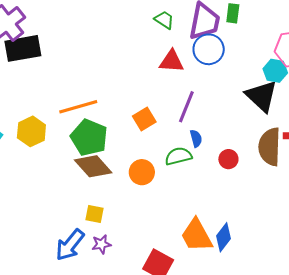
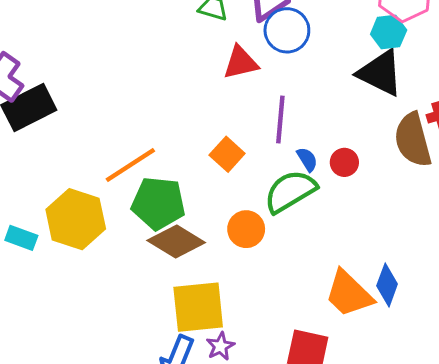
yellow hexagon: (31, 131) -> (76, 219), size x1.4
green semicircle: (178, 156) -> (290, 191), size x1.4
red circle: (228, 159) -> (344, 162), moved
yellow square: (95, 214) -> (198, 307), size x2.0

